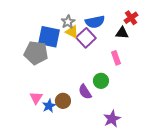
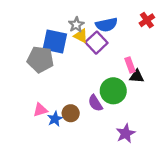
black triangle: (122, 33) -> (137, 76), moved
green circle: (101, 81) -> (113, 91), size x1.5
pink triangle: (36, 98) -> (40, 110), turned 40

